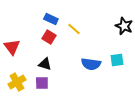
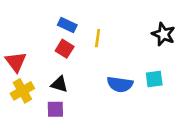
yellow line: (74, 29) -> (98, 38), turned 56
yellow cross: (17, 82) -> (22, 91), moved

